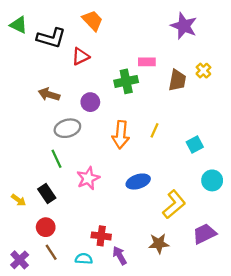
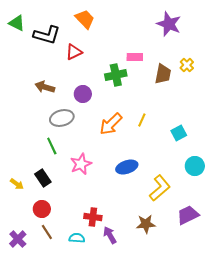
orange arrow: (121, 135) -> (111, 124), turned 40

